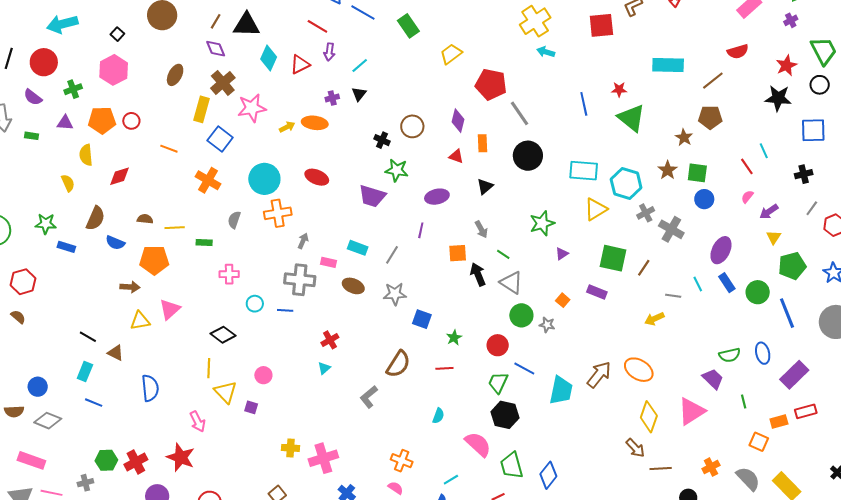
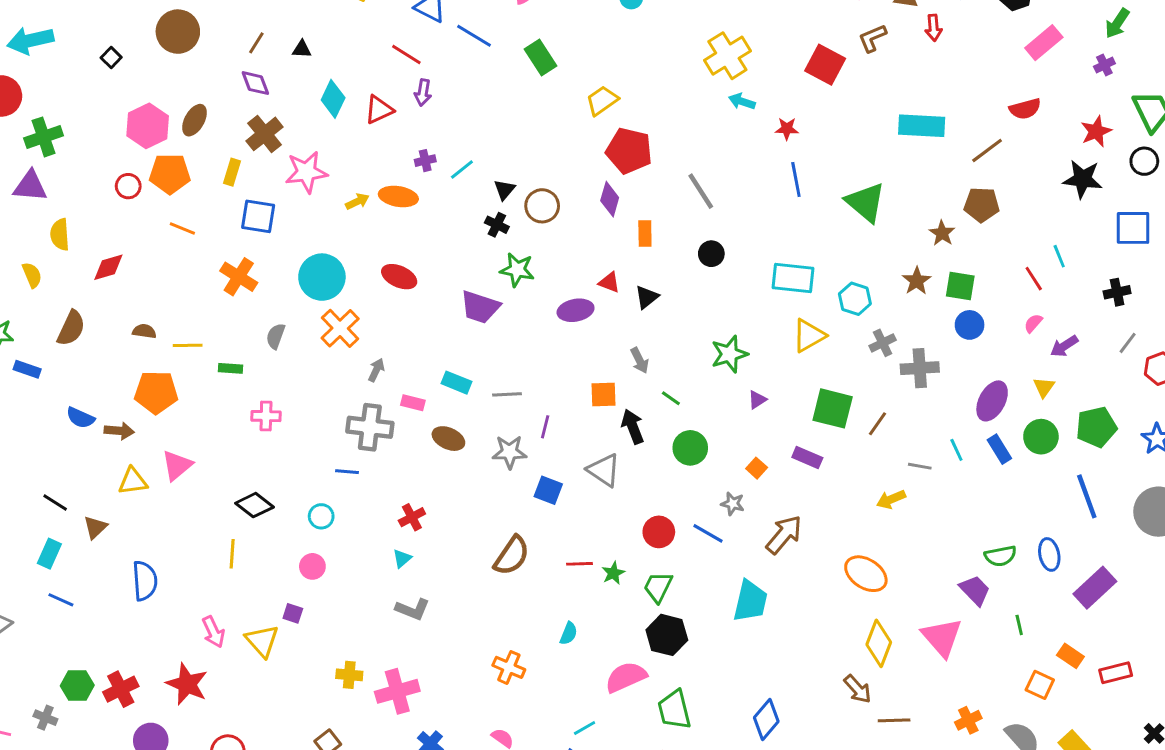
black triangle: (246, 25) -> (302, 49), size x0.5
red square: (601, 25) -> (825, 65), turned 32
cyan line: (360, 66) -> (462, 169), moved
pink hexagon: (114, 70) -> (148, 126), moved
red pentagon: (491, 84) -> (629, 151), moved
green cross: (73, 89) -> (44, 137), size x1.4
red star: (619, 89) -> (787, 129), moved
black triangle: (359, 94) -> (504, 190), moved
yellow rectangle: (201, 109) -> (232, 172), size x0.7
orange pentagon: (102, 120) -> (170, 174), moved
purple triangle: (65, 123) -> (30, 186), size x1.4
blue square: (220, 139) -> (258, 216), turned -30
red triangle: (456, 156) -> (609, 282), moved
black circle: (528, 156) -> (711, 254), size x0.6
cyan hexagon: (626, 183) -> (855, 299), size x0.7
orange cross: (278, 213) -> (340, 328), turned -36
gray cross: (671, 229) -> (920, 368), turned -35
purple line: (421, 230) -> (545, 427), moved
yellow triangle: (774, 237) -> (1044, 387), moved
blue semicircle: (115, 243) -> (80, 418), moved
gray line: (392, 255) -> (507, 394), turned 54
gray triangle: (511, 283) -> (604, 470), moved
green circle: (758, 292) -> (1041, 437), moved
cyan circle: (255, 304) -> (321, 516), moved
green circle: (521, 315) -> (690, 448), moved
green star: (454, 338) -> (613, 573), moved
brown triangle: (116, 353) -> (95, 527), turned 48
blue line: (524, 369) -> (708, 533), moved
brown arrow: (599, 375) -> (784, 535), moved
yellow triangle: (226, 392) -> (262, 641), moved
gray L-shape: (369, 397) -> (413, 609), moved, turned -120
pink triangle: (691, 411) -> (942, 637), turned -40
red rectangle: (806, 411) -> (1116, 673), moved
orange rectangle: (779, 421) -> (1070, 656), turned 48
pink semicircle: (478, 444) -> (626, 677), turned -68
orange cross: (402, 461) -> (509, 667), moved
blue diamond: (548, 475) -> (766, 719), moved
gray cross: (85, 483) -> (45, 718), turned 35

